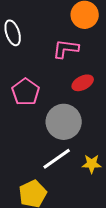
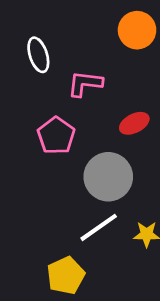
pink L-shape: (66, 49) -> (85, 84), moved

